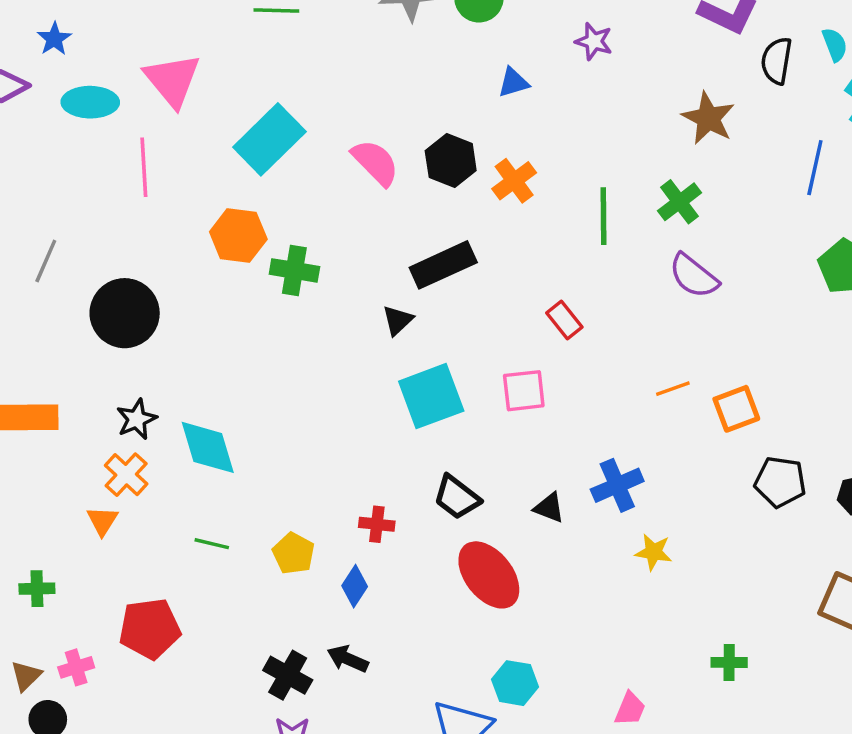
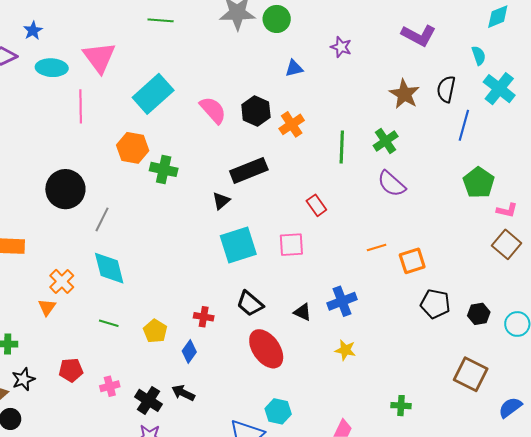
black semicircle: (777, 61) -> (446, 89), moved
gray line: (46, 261) -> (102, 219), moved
black star: (137, 419) -> (23, 379), moved
yellow star: (654, 552) -> (345, 350), moved
red pentagon: (150, 629) -> (71, 370), size x0.7
pink cross: (76, 667) -> (110, 386), moved

